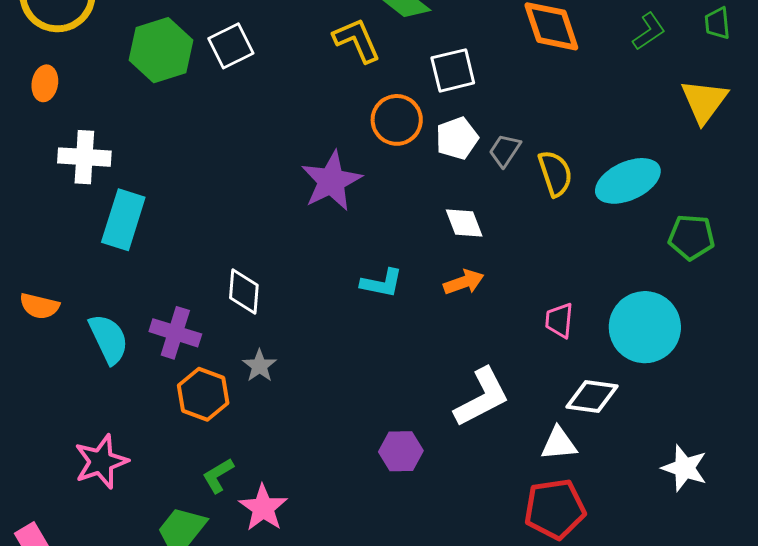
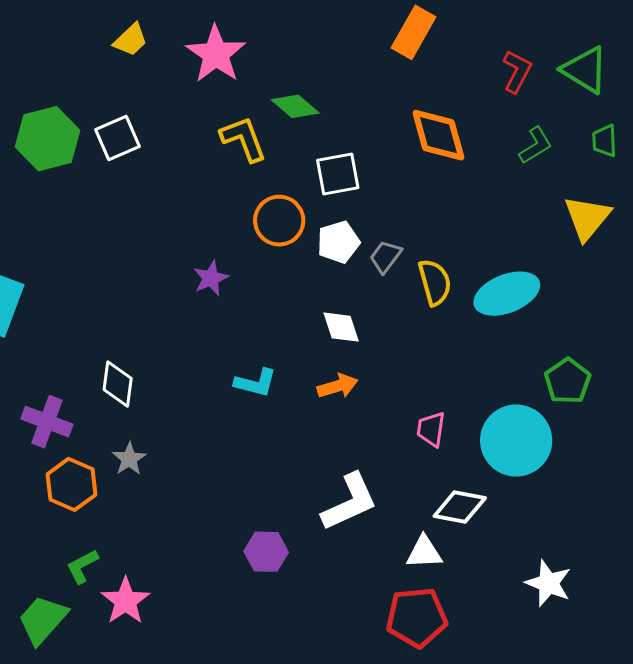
purple star: (331, 181) -> (211, 278), size x0.6
green pentagon: (691, 237) -> (568, 381), moved, turned 30

